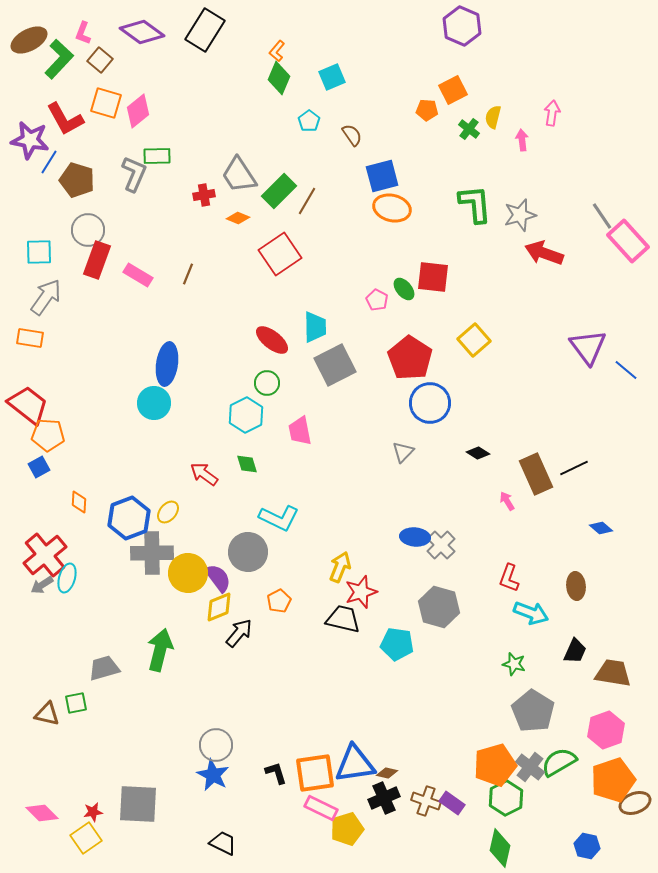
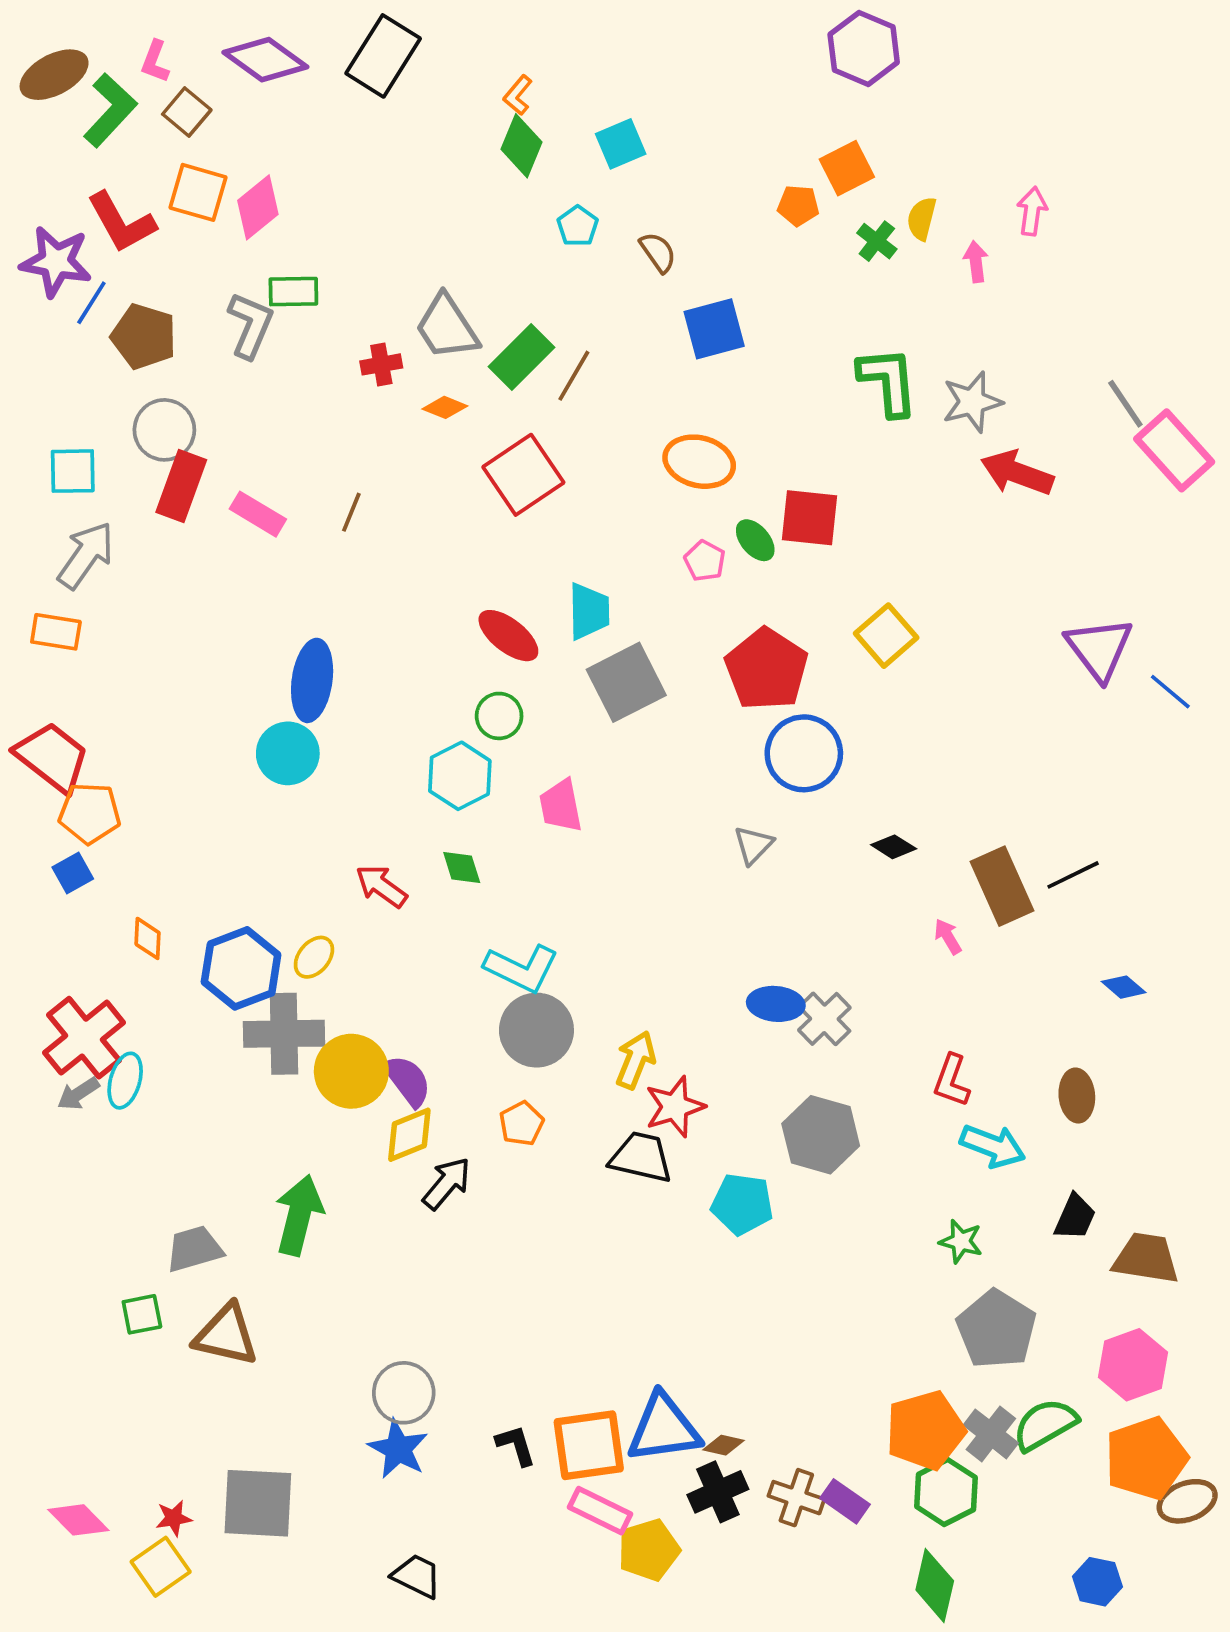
orange ellipse: (392, 208) -> (699, 462), moved
gray circle: (248, 552) -> (536, 1030), moved
brown triangle: (47, 714) -> (226, 1335), moved, size x1.4

